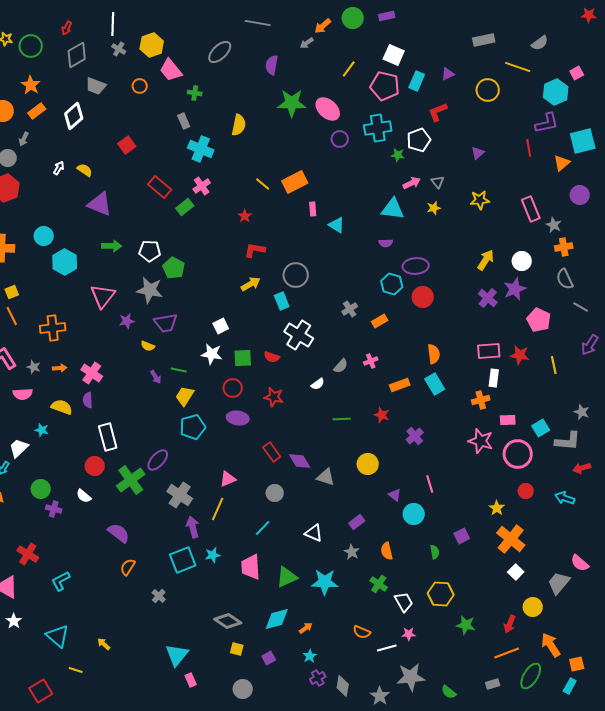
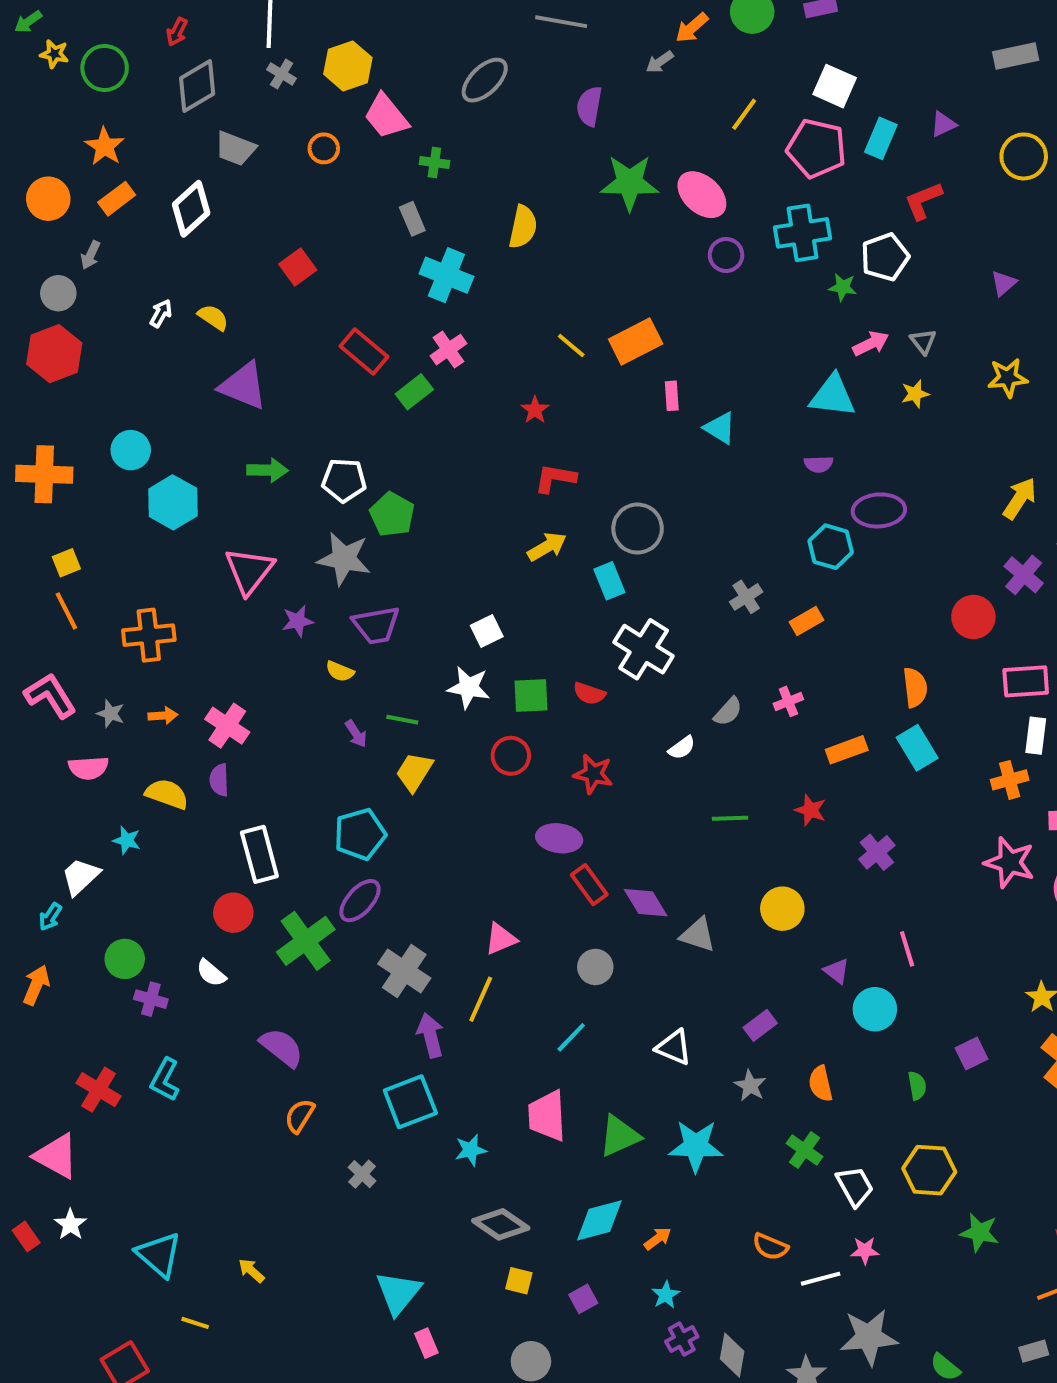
red circle: (423, 297) -> (973, 617), moved
purple ellipse: (238, 418) -> (559, 838), moved
cyan pentagon: (193, 427) -> (360, 834), moved
cyan star: (213, 555) -> (471, 1150), moved
cyan L-shape: (61, 581) -> (165, 1080), moved, turned -35

